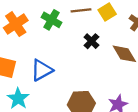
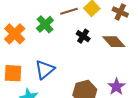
green cross: (52, 20) -> (45, 24), turned 30

